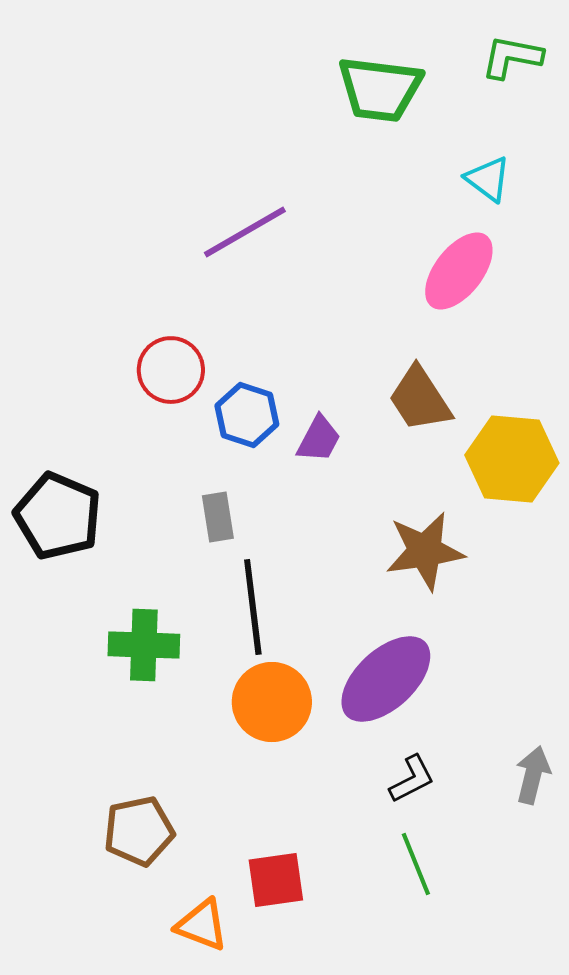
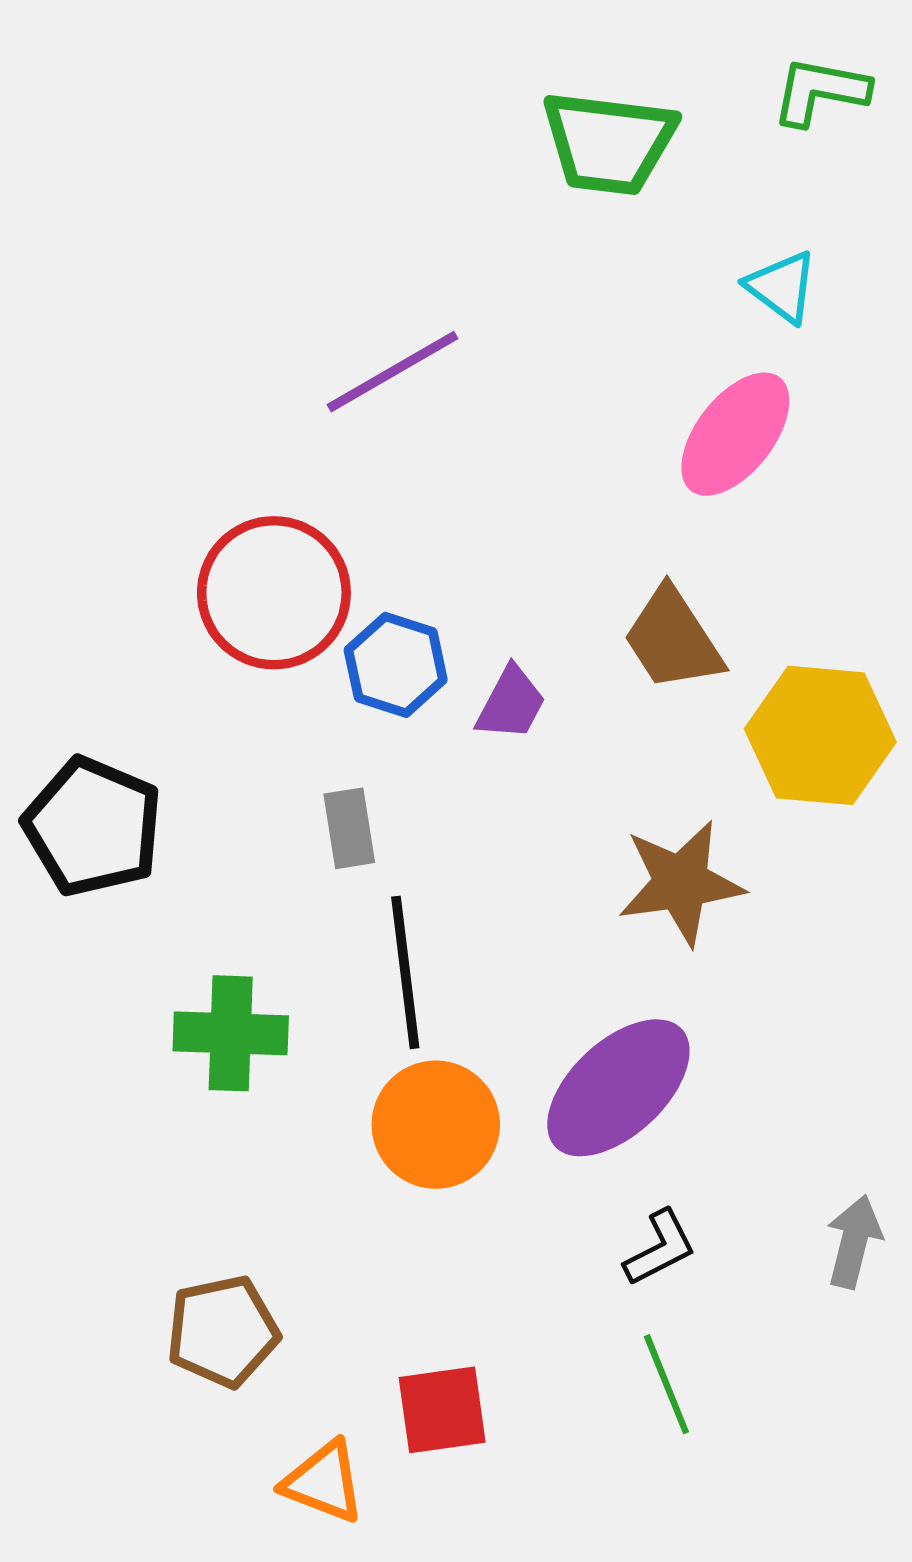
red circle: (171, 370) -> (274, 593), size x1.4

